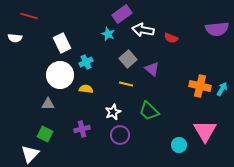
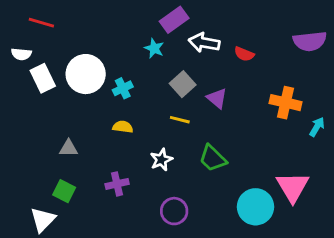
white rectangle: (62, 43) -> (43, 78), moved
white circle: (60, 75) -> (86, 74), moved
orange cross: (200, 86) -> (285, 103), moved
purple circle: (120, 135) -> (174, 211), moved
cyan circle: (179, 145) -> (256, 207), size x1.6

